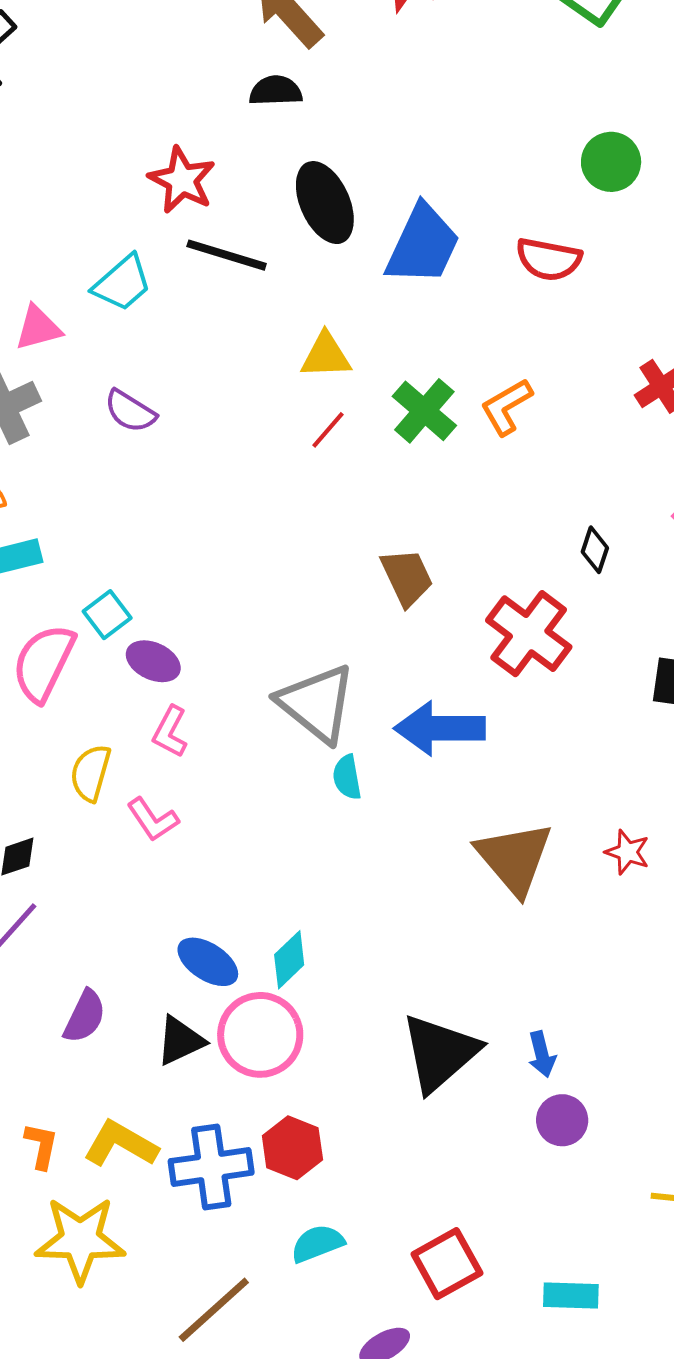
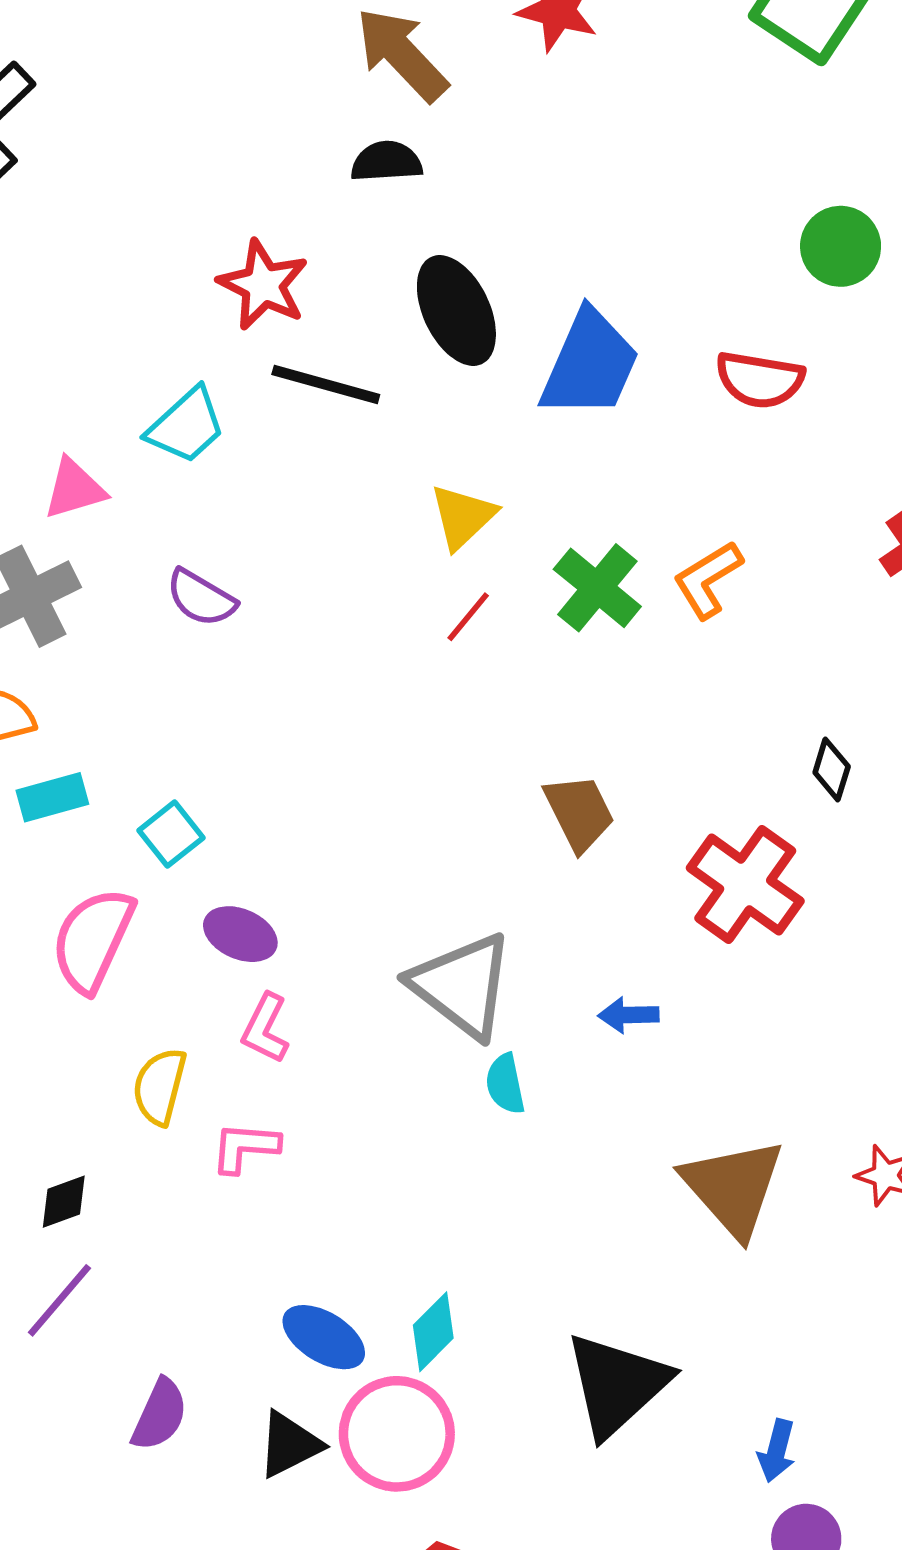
yellow triangle: (326, 356) -> (463, 517), turned -40
cyan square: (107, 615) -> (171, 834), moved
blue arrow: (440, 728) -> (628, 1015), size x0.5
pink L-shape: (153, 820) -> (245, 1147), turned 130
black triangle: (440, 1053) -> (617, 1385), moved
blue arrow: (542, 1054) -> (777, 1451), turned 30

